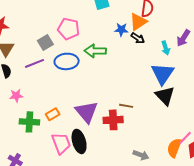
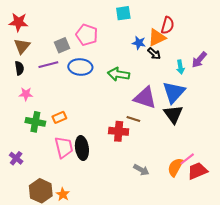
green arrow: (95, 51) -> (119, 74), moved
purple triangle: (87, 112) -> (145, 98), moved, turned -40

